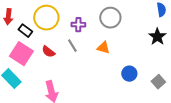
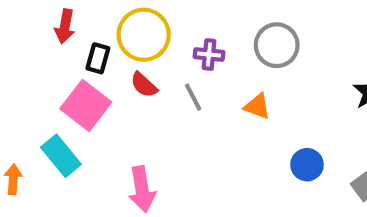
black rectangle: (25, 31) -> (98, 58), turned 64
red semicircle: (48, 52) -> (144, 85), moved

